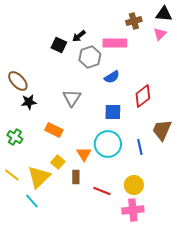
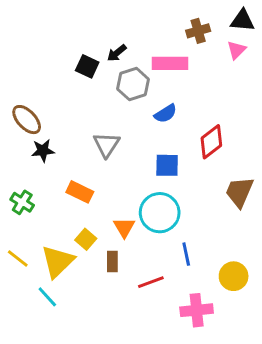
blue line: (140, 147) -> (186, 254), moved
yellow circle: (134, 185) -> (234, 276), moved
red line: (102, 191) -> (151, 282), turned -42

